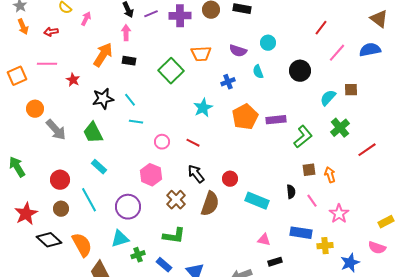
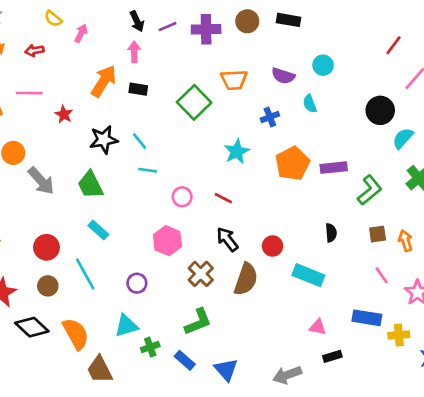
black circle: (300, 71) -> (380, 110), moved
black semicircle: (291, 192) -> (331, 233), moved
purple circle: (128, 207) -> (137, 283), size x0.6
green L-shape: (174, 236) -> (198, 322), turned -30

